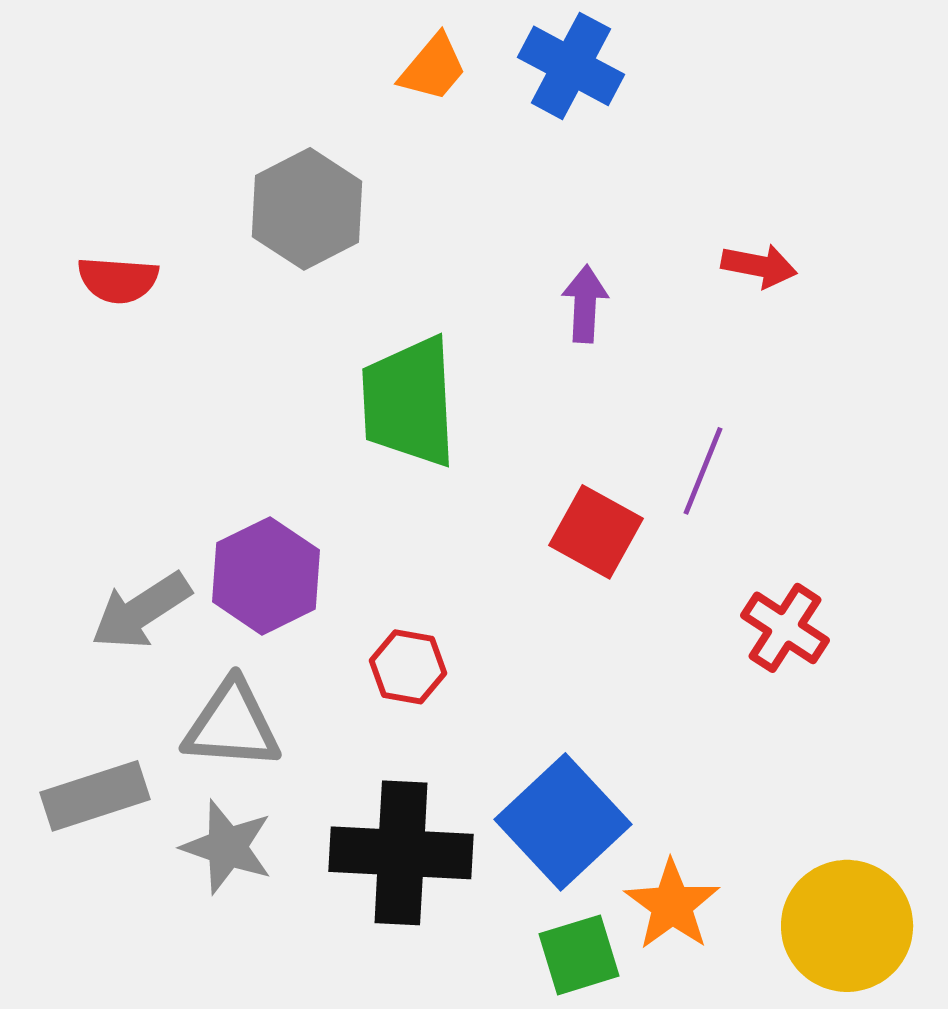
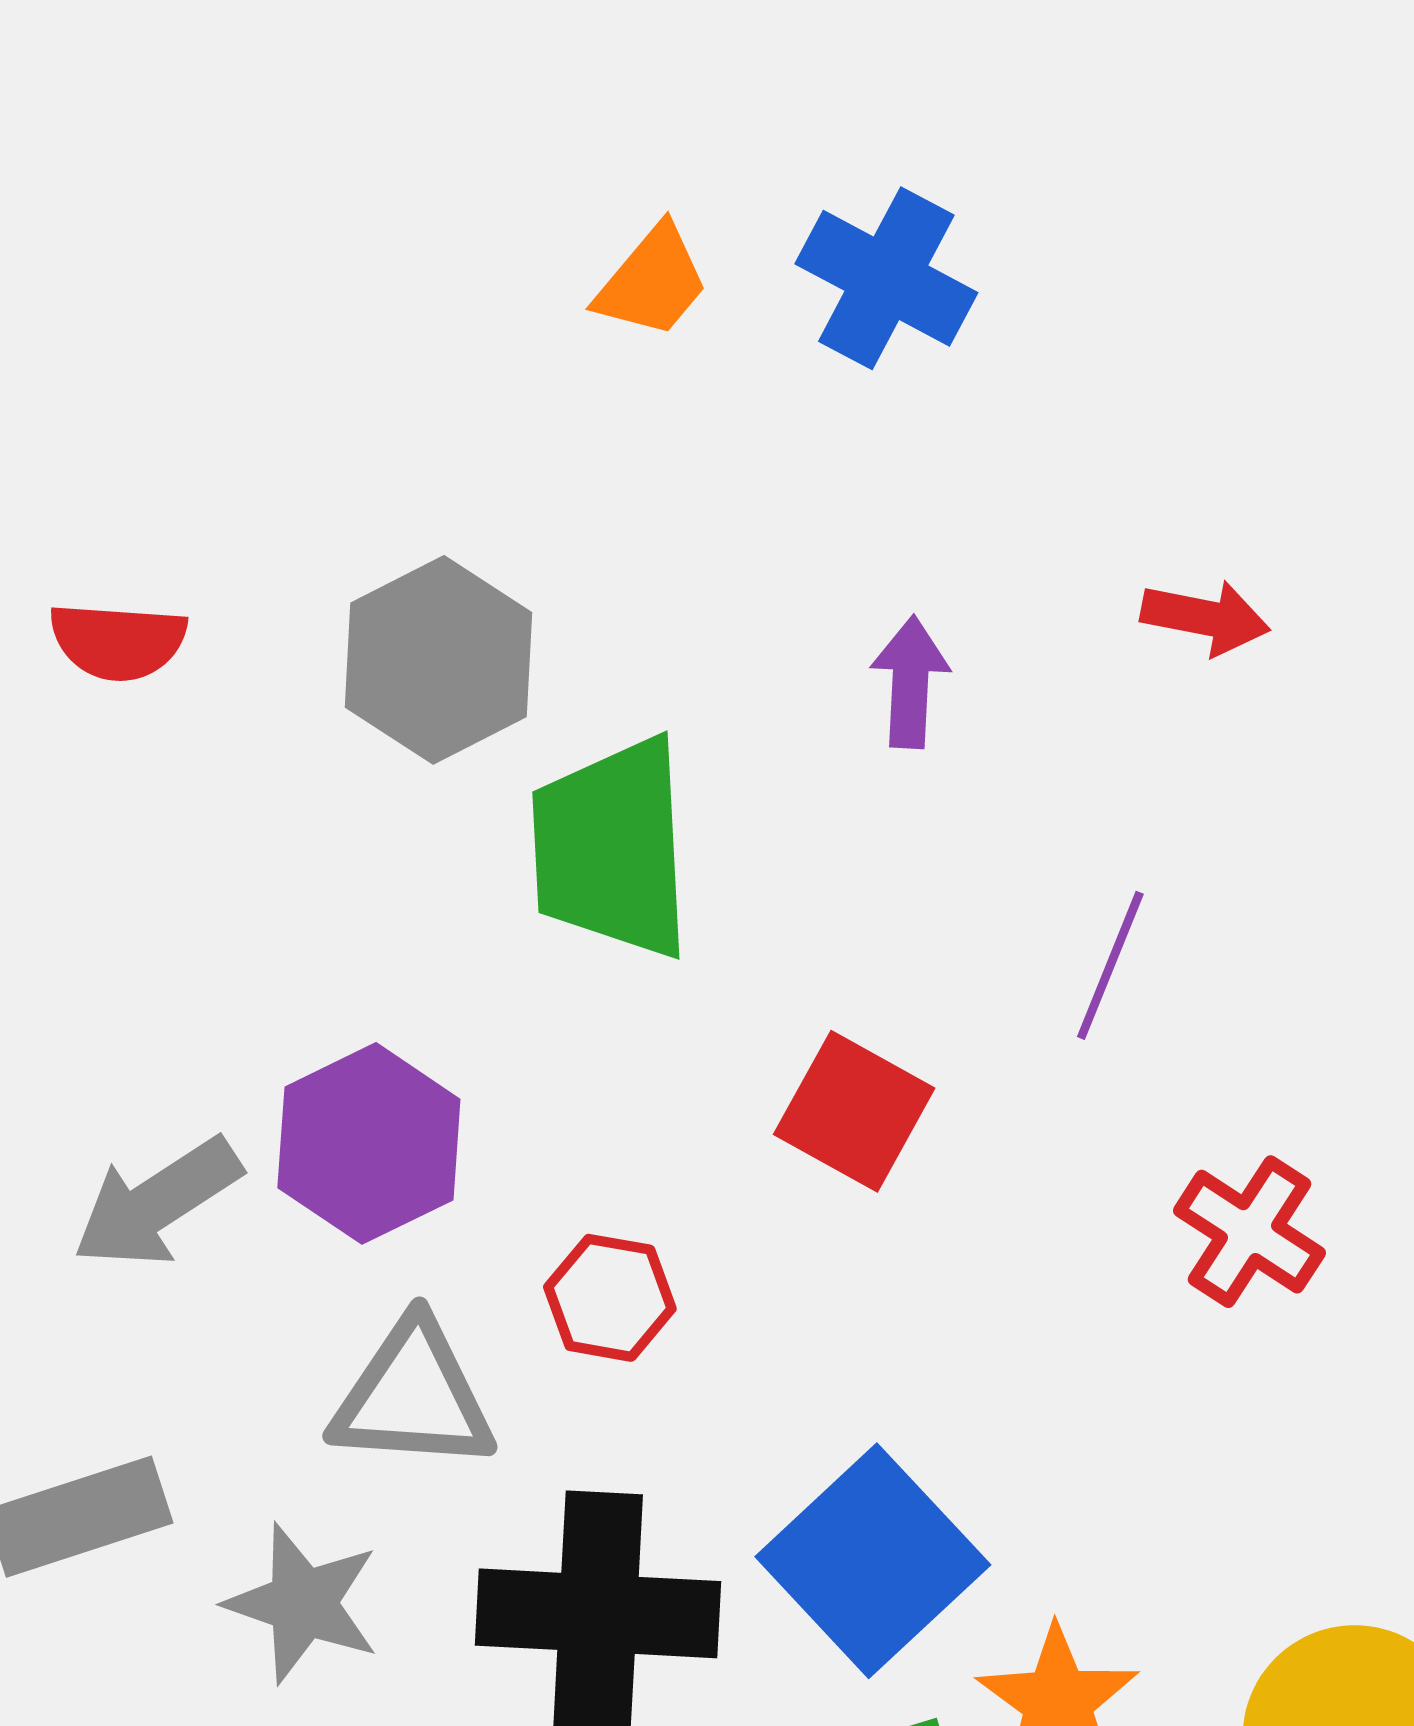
gray hexagon: (307, 209) -> (439, 660), moved
red square: (596, 532) -> (854, 1111), moved
gray triangle: (232, 725) -> (413, 1396), moved

